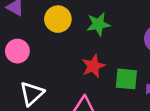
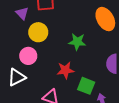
yellow circle: (58, 19) -> (38, 32), moved
pink circle: (17, 51) -> (28, 56), moved

